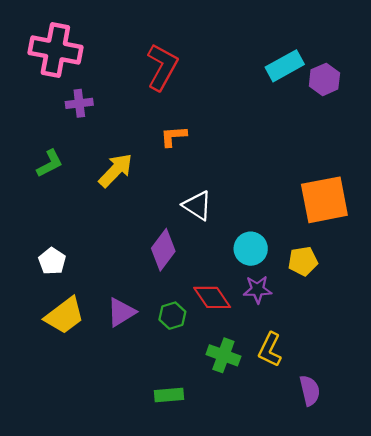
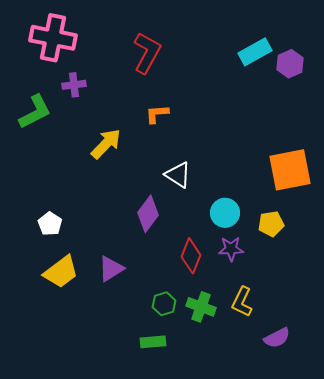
green L-shape: (50, 163) -> (35, 112), moved, size x1.4
red diamond: (212, 297) -> (191, 256), turned 56
green hexagon: (172, 316) -> (164, 304), moved
purple semicircle: (310, 391) -> (277, 338), turned 76

